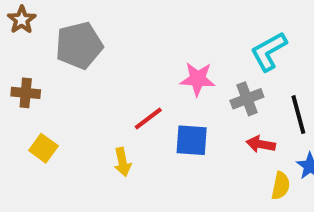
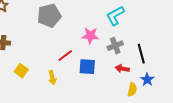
gray pentagon: (79, 45) -> (49, 16), moved
cyan L-shape: (269, 51) -> (115, 16), moved
yellow square: (43, 148) -> (21, 71), moved

